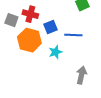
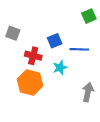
red cross: (30, 14) -> (33, 56), moved
orange hexagon: (29, 40) -> (30, 82), moved

